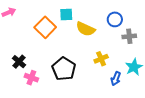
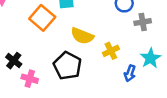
yellow semicircle: (86, 29) -> (82, 36), moved

